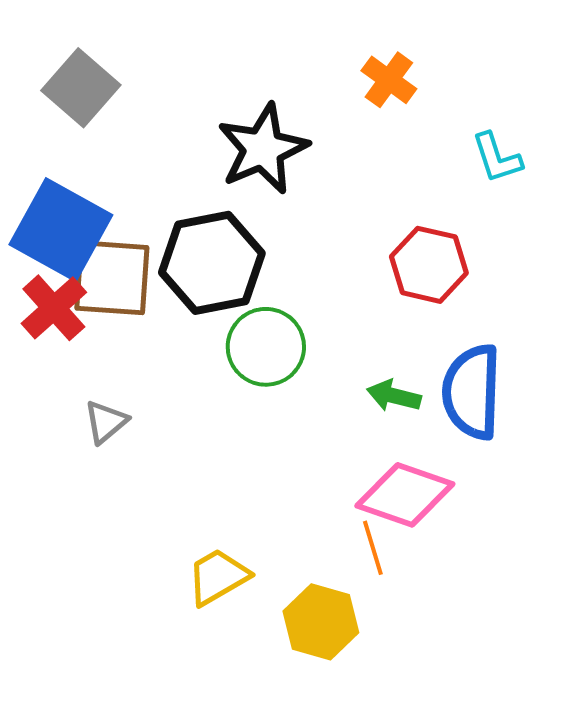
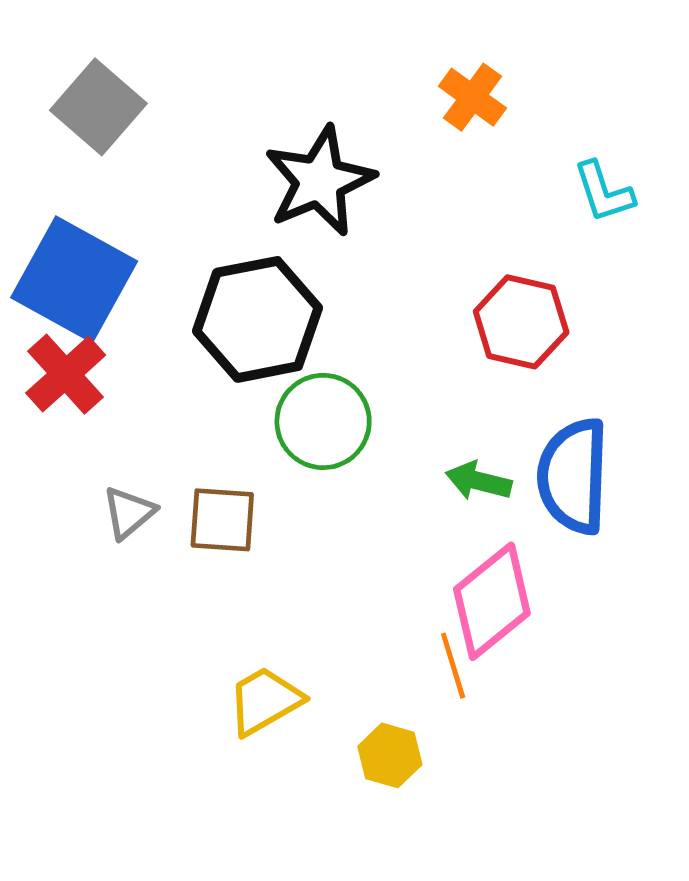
brown square: (112, 278) -> (222, 520), moved, size x0.7
pink diamond: (405, 495) -> (492, 601), turned -58
yellow hexagon: (321, 622) -> (390, 755), size x0.7

